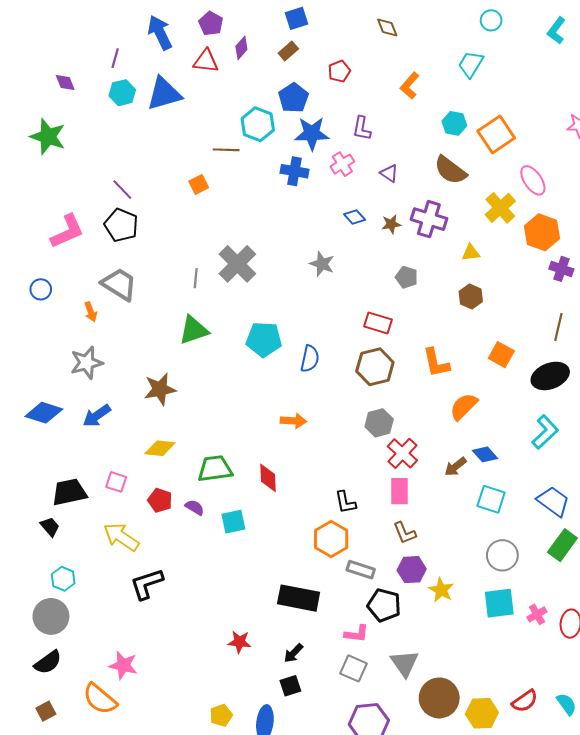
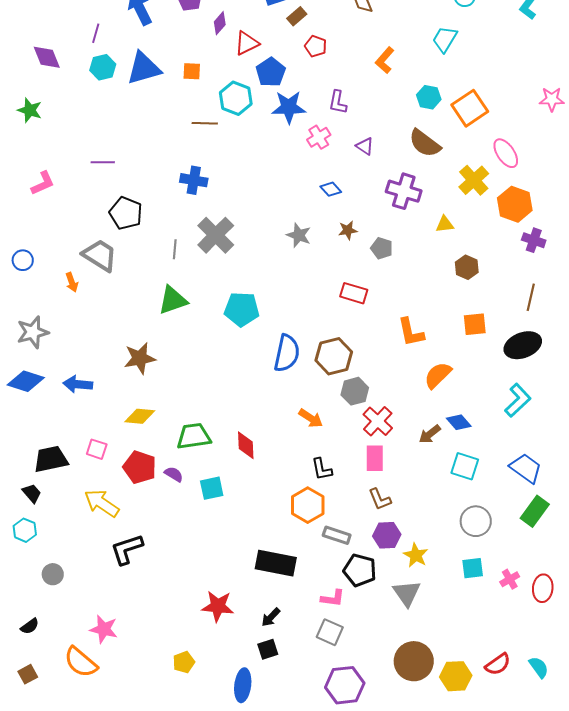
brown rectangle: (288, 51) -> (297, 16), moved
red triangle: (206, 61) -> (247, 43), moved, turned -32
red pentagon: (339, 71) -> (316, 46), turned -30
purple diamond: (65, 83) -> (47, 57), size x1.4
green star: (48, 137) -> (30, 110), size x0.7
blue cross: (294, 171) -> (194, 180), moved
orange square: (199, 184) -> (192, 71), moved, turned 30
purple line: (122, 190) -> (103, 162), turned -45
brown star: (391, 224) -> (348, 230), moved
black pentagon: (121, 225) -> (126, 213), moved
pink L-shape: (67, 231) -> (43, 183), moved, size x0.7
brown hexagon: (471, 297) -> (467, 267), moved
orange square: (501, 355) -> (475, 324), turned -35
blue semicircle: (310, 359) -> (287, 353), moved, size x1.4
gray star: (87, 363) -> (33, 332), moved
brown hexagon: (375, 367) -> (334, 356), moved
blue arrow: (97, 416) -> (78, 384), turned 40
orange arrow: (293, 421) -> (311, 418), moved, turned 30
red pentagon: (160, 500) -> (140, 467), size x1.4
cyan hexagon: (63, 579) -> (25, 530), moved
cyan square: (499, 603) -> (473, 568), size x0.7
gray circle: (51, 616) -> (53, 574), moved, size x0.6
red star: (239, 642) -> (218, 606), size x1.4
black semicircle: (48, 662) -> (30, 626), size x0.7
gray triangle: (405, 663) -> (407, 593), moved
yellow pentagon: (221, 715) -> (184, 662), moved

